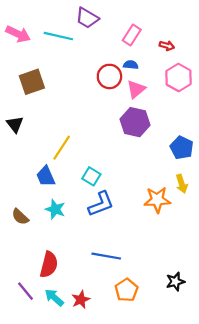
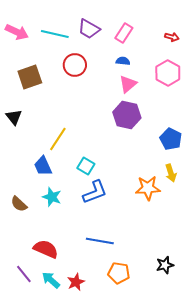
purple trapezoid: (87, 18) -> (89, 29), moved
red arrow: (167, 46) -> (172, 37), moved
red circle: (109, 76) -> (75, 65), moved
red semicircle: (49, 265) -> (46, 249), turned -80
orange pentagon: (126, 290) -> (119, 273), turned -30

